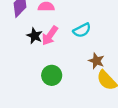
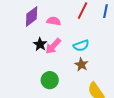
brown star: (96, 61) -> (81, 65), moved

